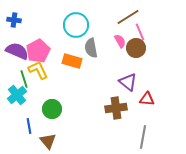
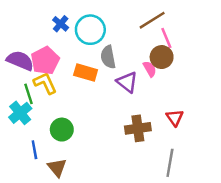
blue cross: (14, 20) -> (61, 24), moved, turned 32
pink semicircle: (120, 41) -> (150, 69), moved
purple triangle: (128, 82) -> (127, 82), moved
red triangle: (147, 99) -> (175, 118), turned 49

